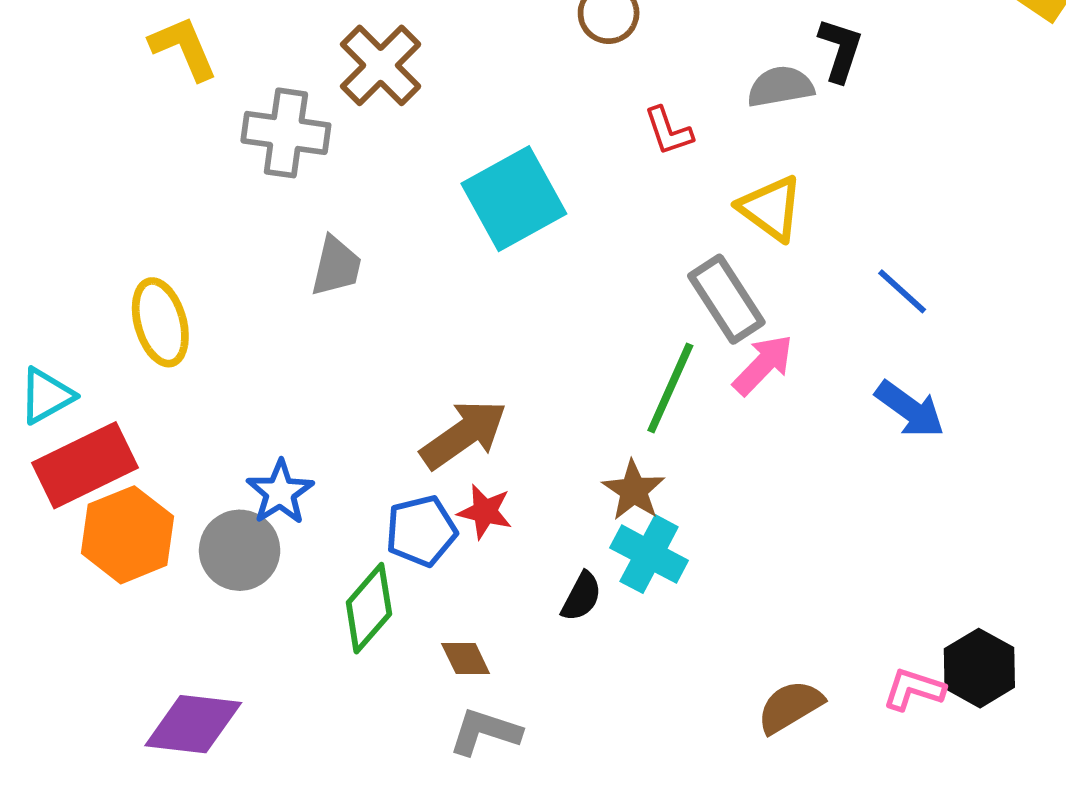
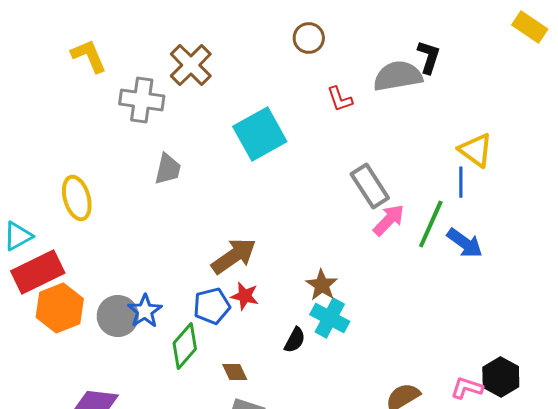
gray semicircle: (780, 87) -> (398, 76), size x1.4
yellow triangle: (771, 208) -> (476, 150), moved
blue line: (902, 291) -> (461, 182), turned 48
green line: (670, 388) -> (431, 224), moved
blue star: (280, 492) -> (145, 311), moved

